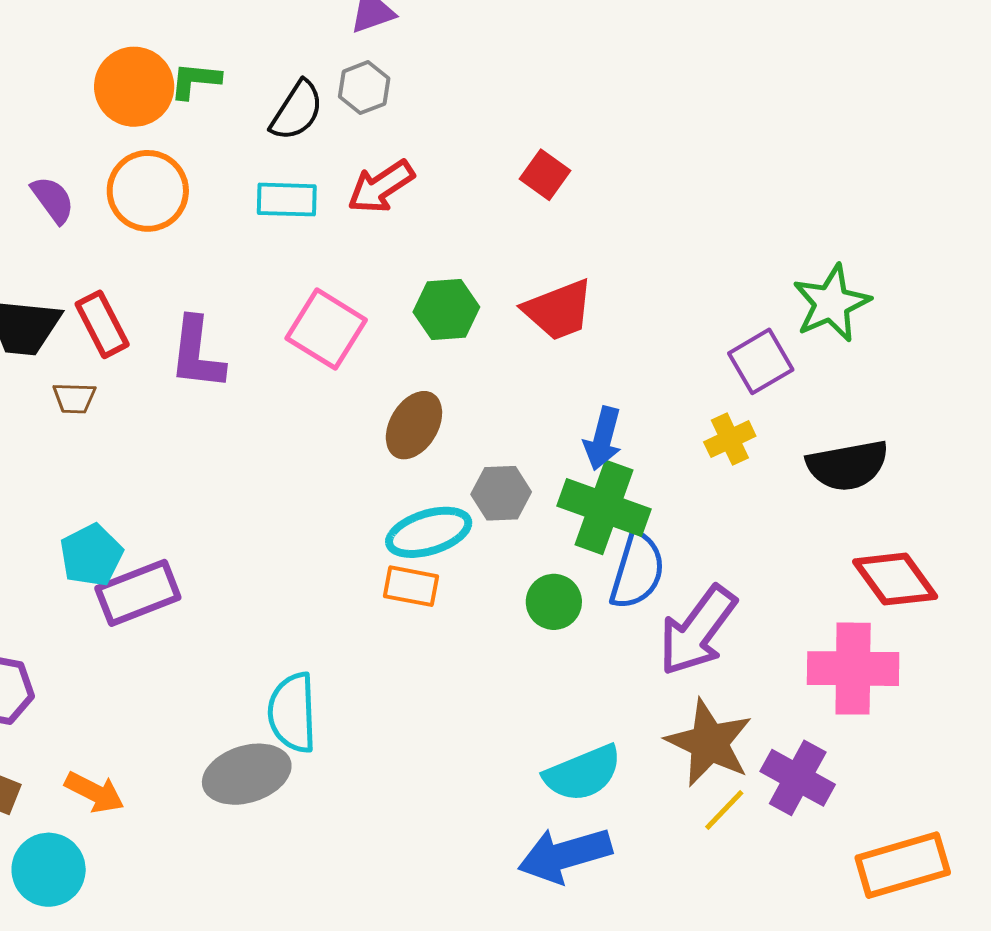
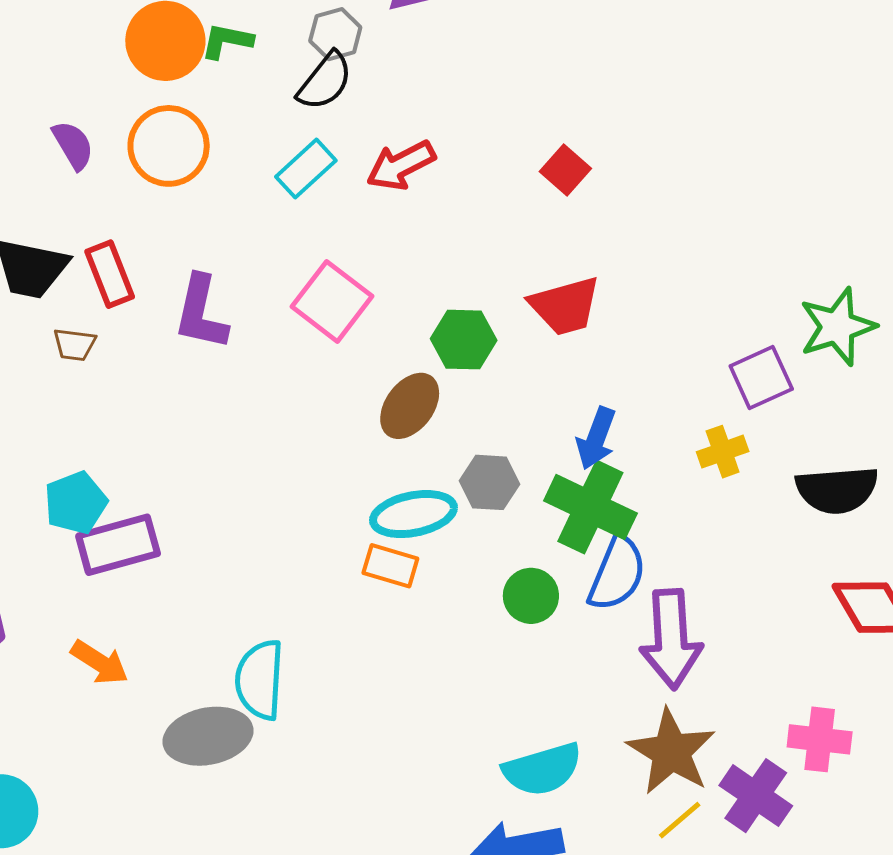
gray hexagon: (364, 88) -> (335, 34), moved
cyan rectangle: (287, 200) -> (306, 169), turned -50
green hexagon: (446, 310) -> (464, 340), moved
purple arrow: (697, 631) -> (671, 639), turned -46
pink cross: (853, 669) -> (820, 739), moved, size x0.7
orange arrow: (94, 792) -> (100, 662), moved

